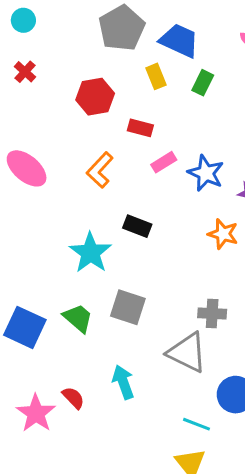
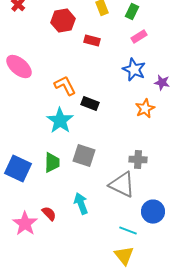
pink rectangle: (164, 162) -> (139, 37), moved
orange L-shape: (100, 170) -> (65, 86), moved, turned 110
orange star: (223, 234) -> (145, 109), turned 30
green trapezoid: (78, 318) -> (52, 163), turned 50

